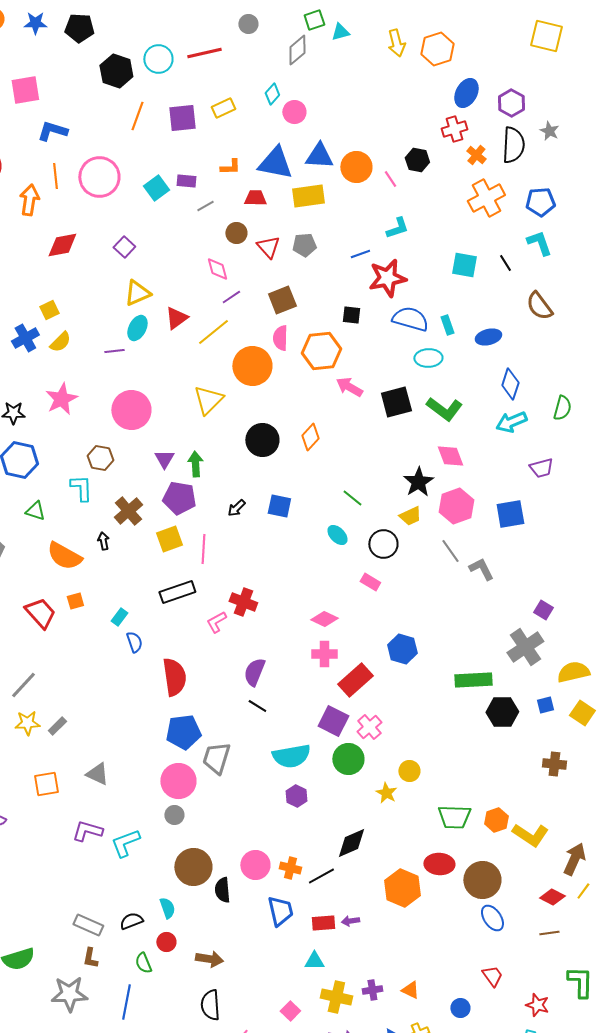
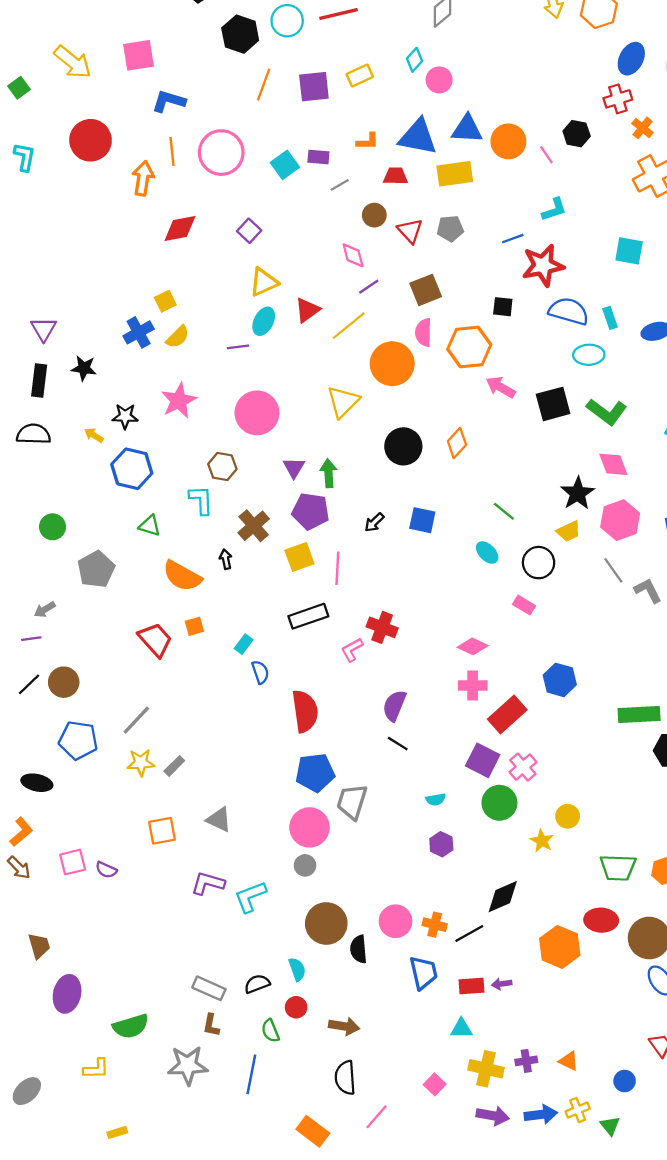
cyan semicircle: (291, 756) -> (436, 799), size x0.5

